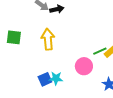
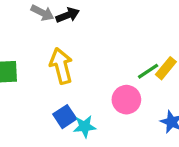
blue square: (45, 79) -> (65, 117), moved

